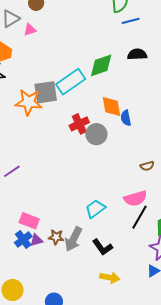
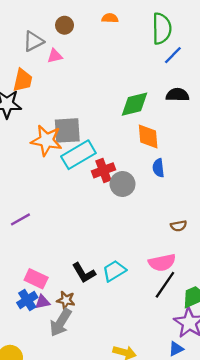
blue line: (131, 21) -> (173, 55), turned -36
cyan rectangle: (71, 82) -> (78, 155), moved
orange diamond: (112, 106) -> (148, 137), moved
gray arrow: (73, 239) -> (61, 323), moved
black L-shape: (102, 247) -> (84, 273), moved

